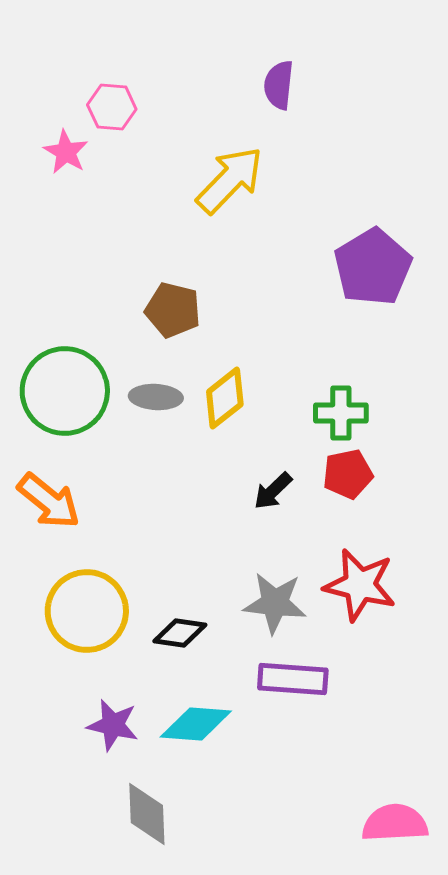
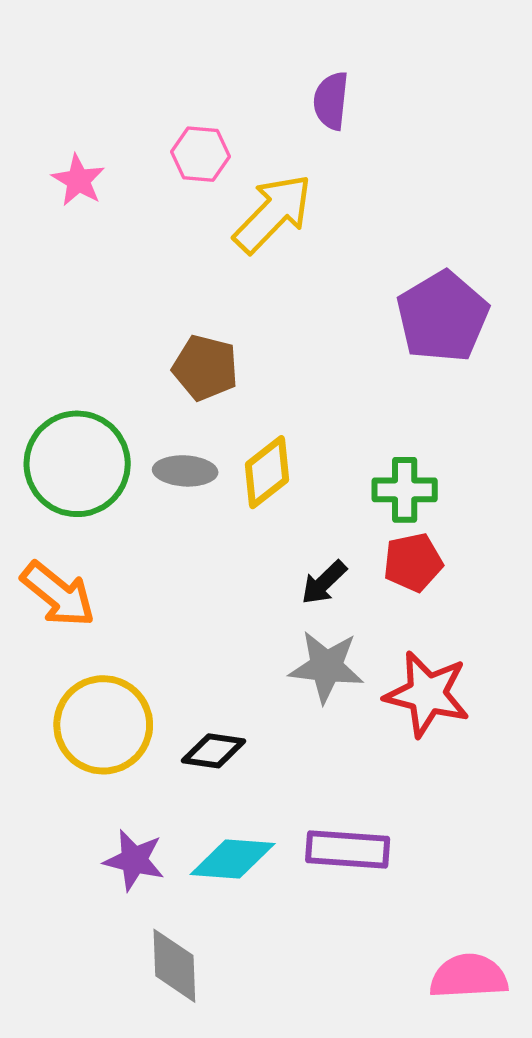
pink hexagon: (112, 107) -> (201, 154), moved
gray star: (275, 603) -> (326, 667), moved
purple rectangle: (293, 679) -> (348, 849), moved

